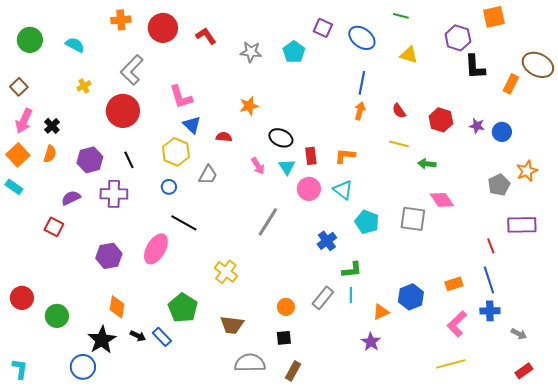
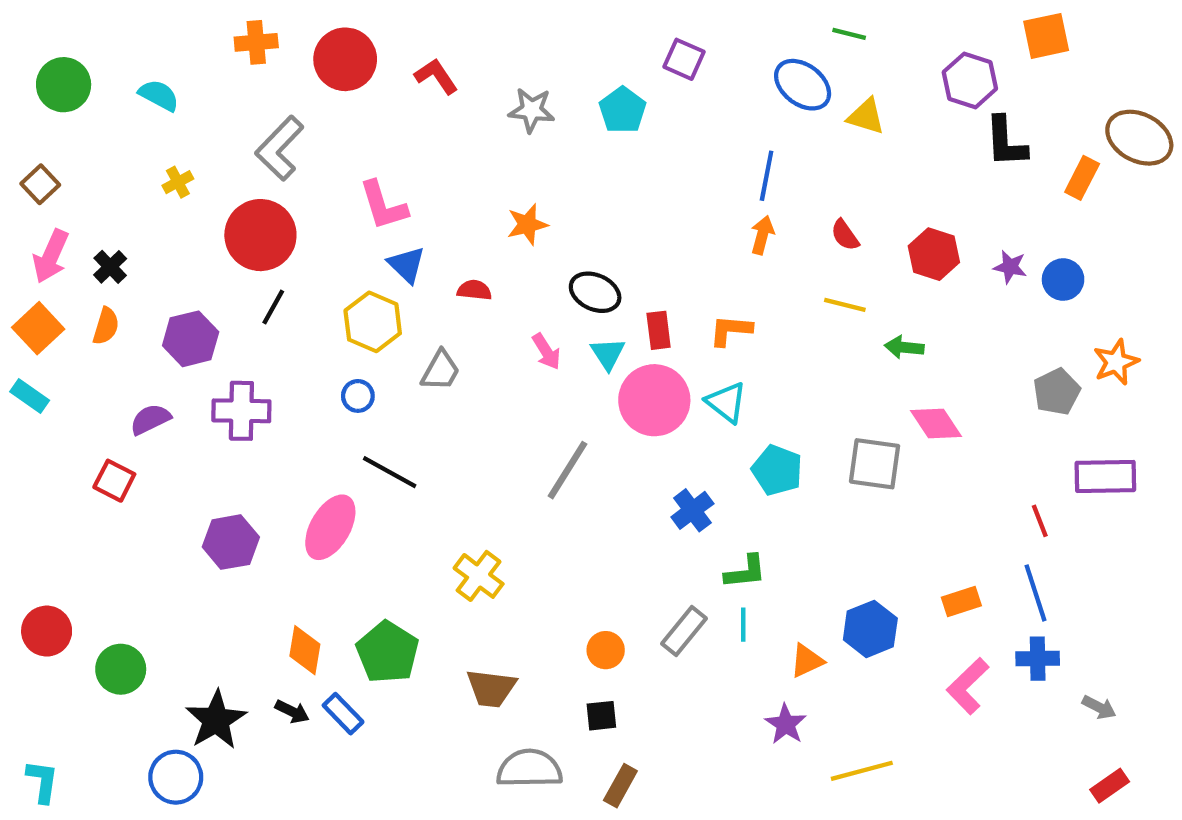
blue ellipse: (362, 38) -> (803, 85), moved
black line: (129, 160) -> (273, 307), moved, turned 54
pink circle: (309, 189) -> (654, 400), size x1.4
orange diamond: (117, 307) -> (305, 650), moved
yellow line: (451, 364) -> (862, 771), moved

